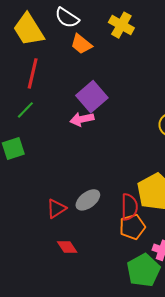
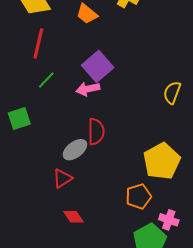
green line: (25, 110) -> (46, 80), moved
gray ellipse: (88, 200) -> (75, 150), moved
red semicircle: (129, 207) -> (96, 132), moved

